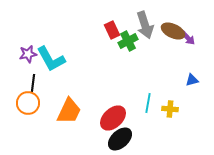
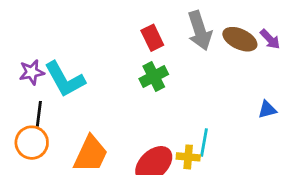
purple arrow: (188, 38) -> (270, 39), moved
green cross: (128, 41) -> (154, 77), moved
yellow cross: (170, 109) -> (188, 157), moved

